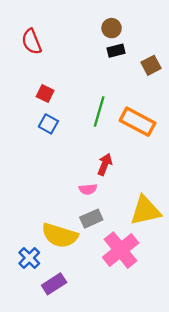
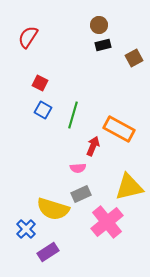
red semicircle: (32, 42) -> (28, 37), turned 55
green line: (99, 111) -> (73, 115), moved
orange rectangle: (137, 122) -> (119, 129), moved

